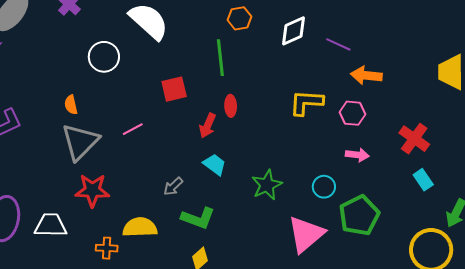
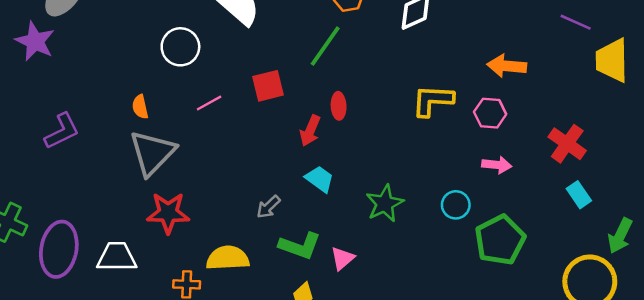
purple line: (338, 44) -> (576, 22), moved
green line: (220, 58) -> (325, 46), turned 42
pink line: (133, 129) -> (209, 103), moved
pink triangle: (306, 234) -> (342, 258), moved, size x0.5

